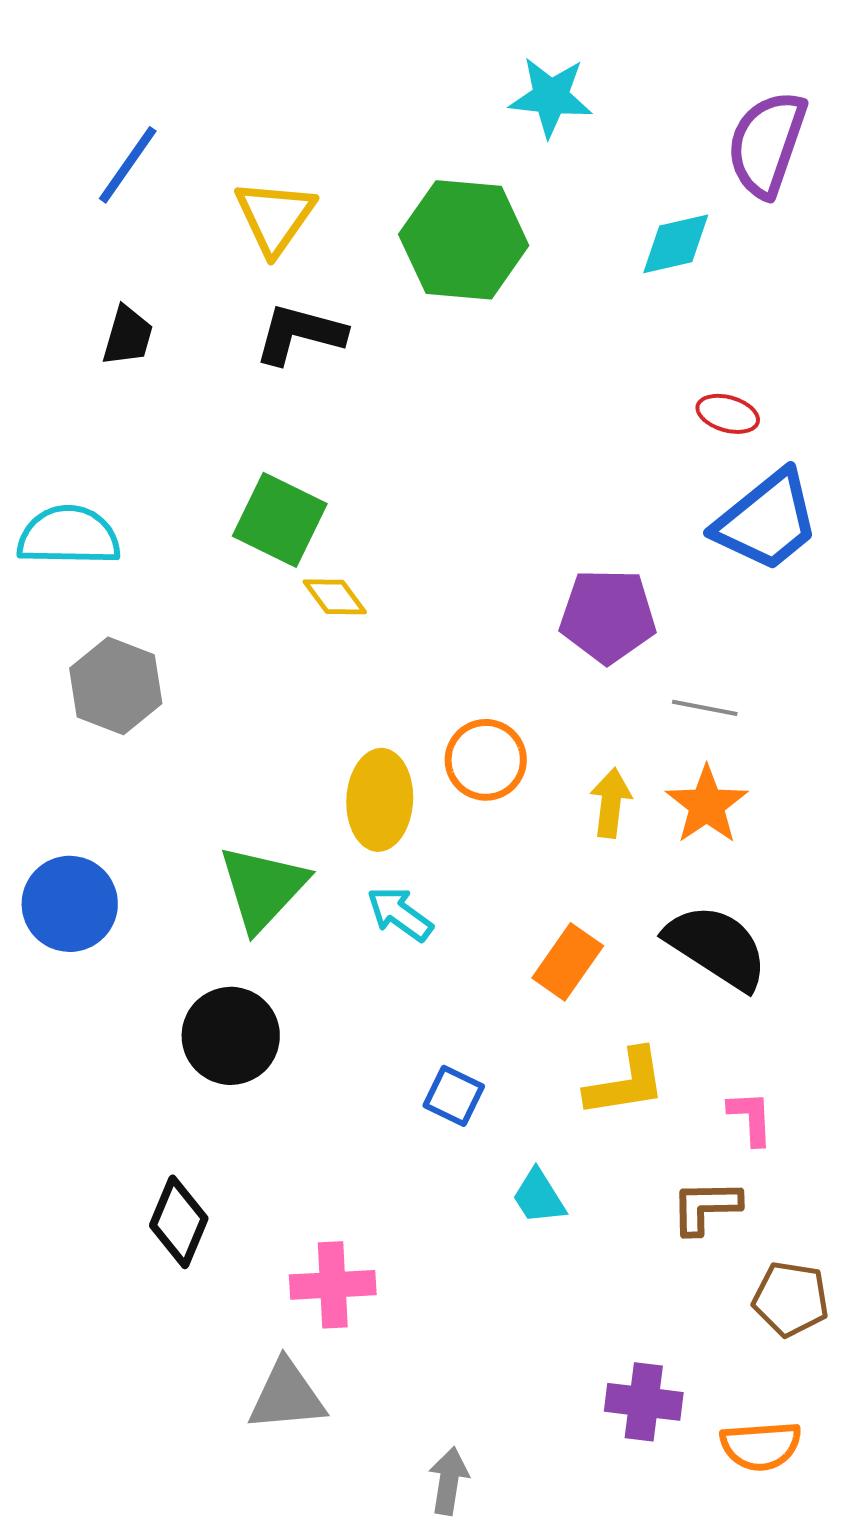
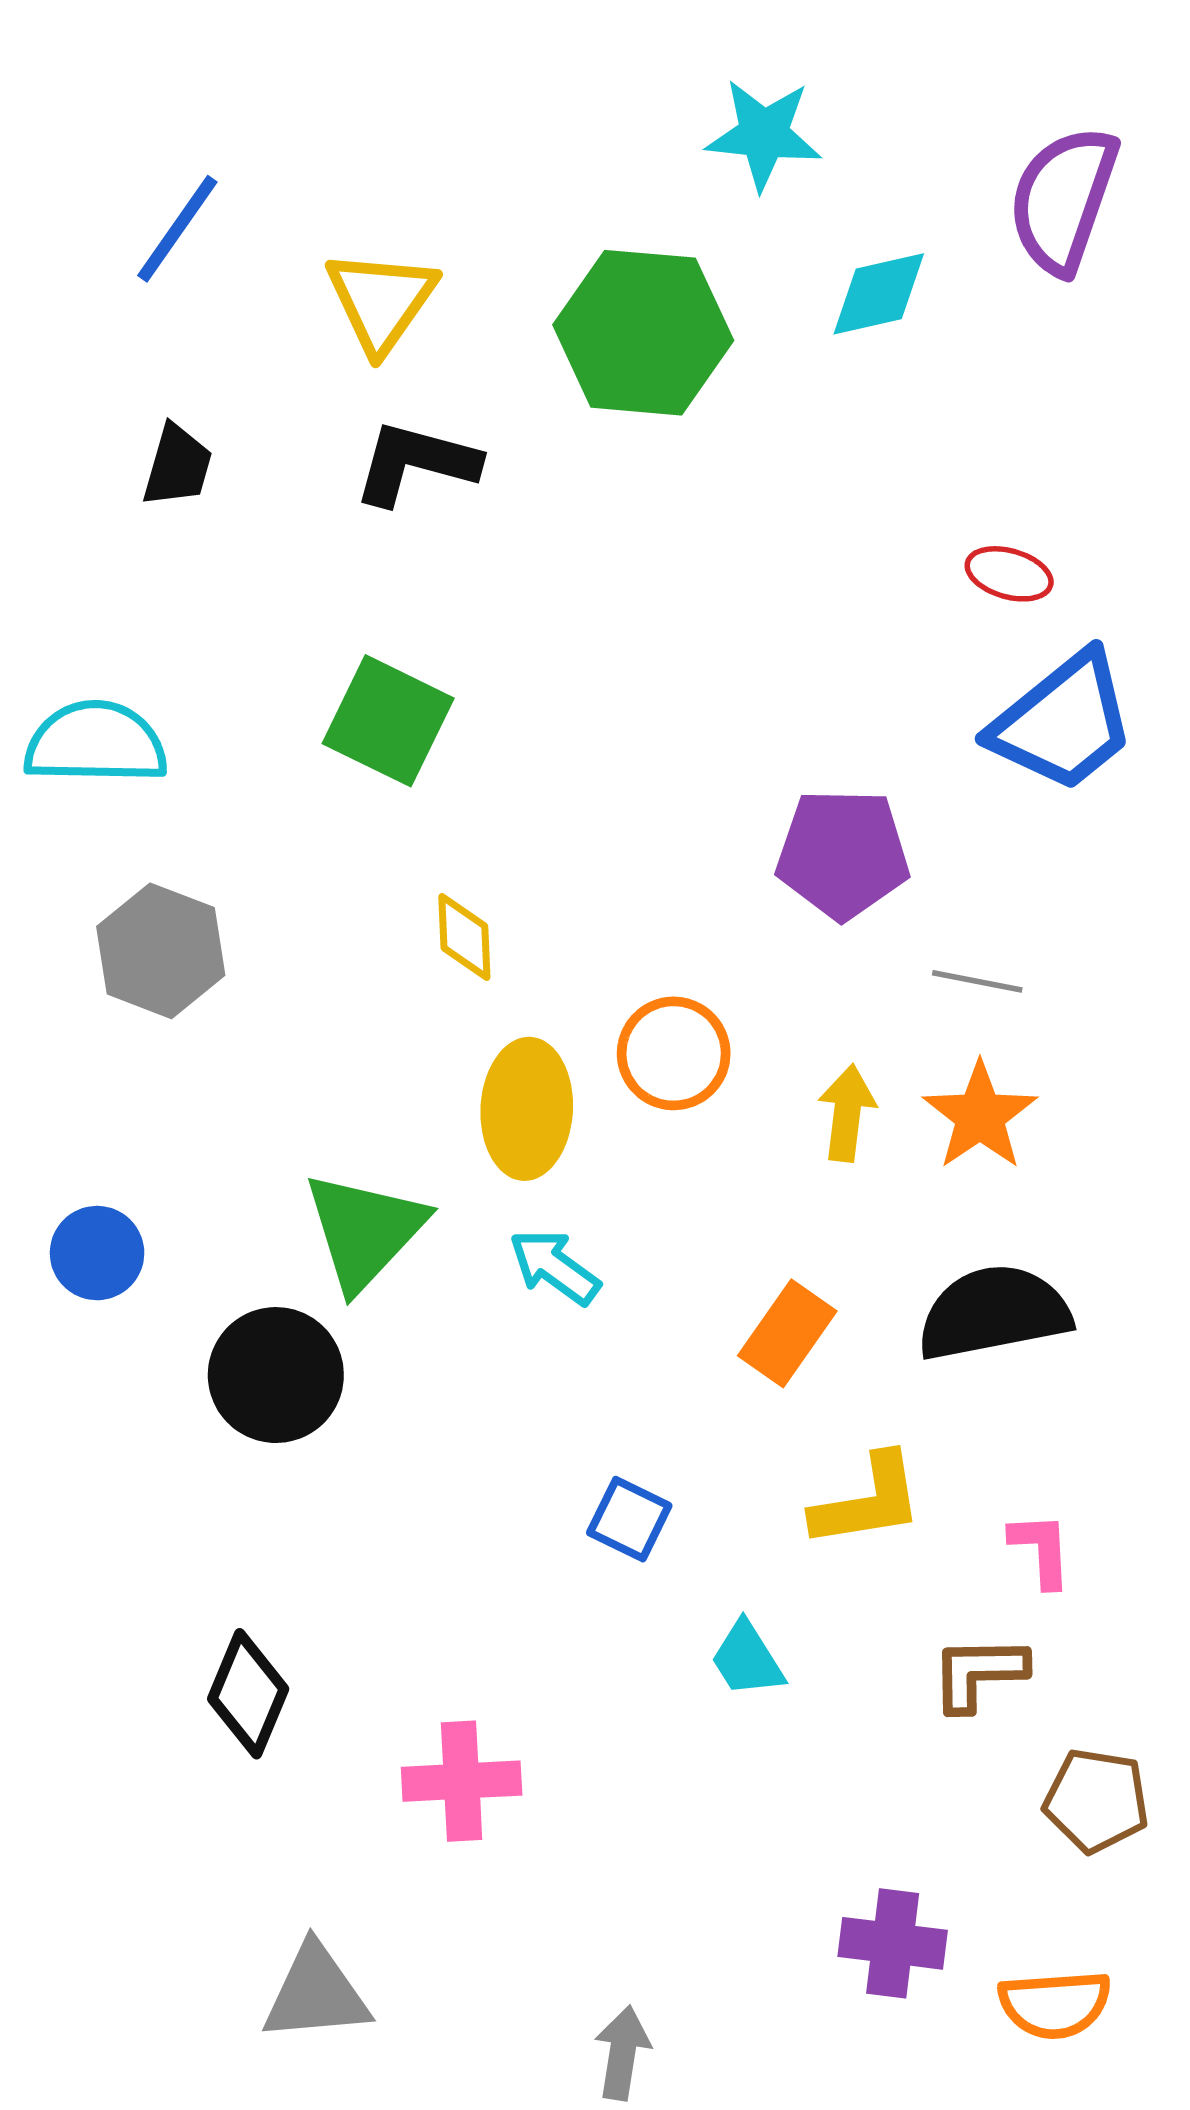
cyan diamond: (676, 244) -> (879, 294), moved
yellow diamond: (335, 597) -> (464, 937), moved, turned 34
blue circle: (70, 904) -> (97, 1253), size x0.7
black semicircle: (717, 947) -> (994, 1313), turned -44
black circle: (231, 1036) -> (276, 1375), moved
gray triangle: (287, 1396) -> (316, 1993), moved

